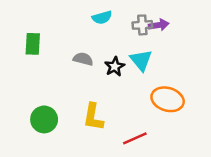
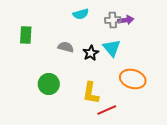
yellow L-shape: (93, 117) -> (91, 93), moved
green circle: (44, 119) -> (49, 84), moved

